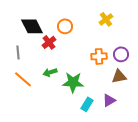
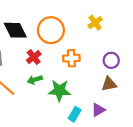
orange circle: (65, 26) -> (51, 30), size x1.6
red cross: (49, 42) -> (34, 57), moved
orange cross: (99, 56) -> (71, 58), moved

